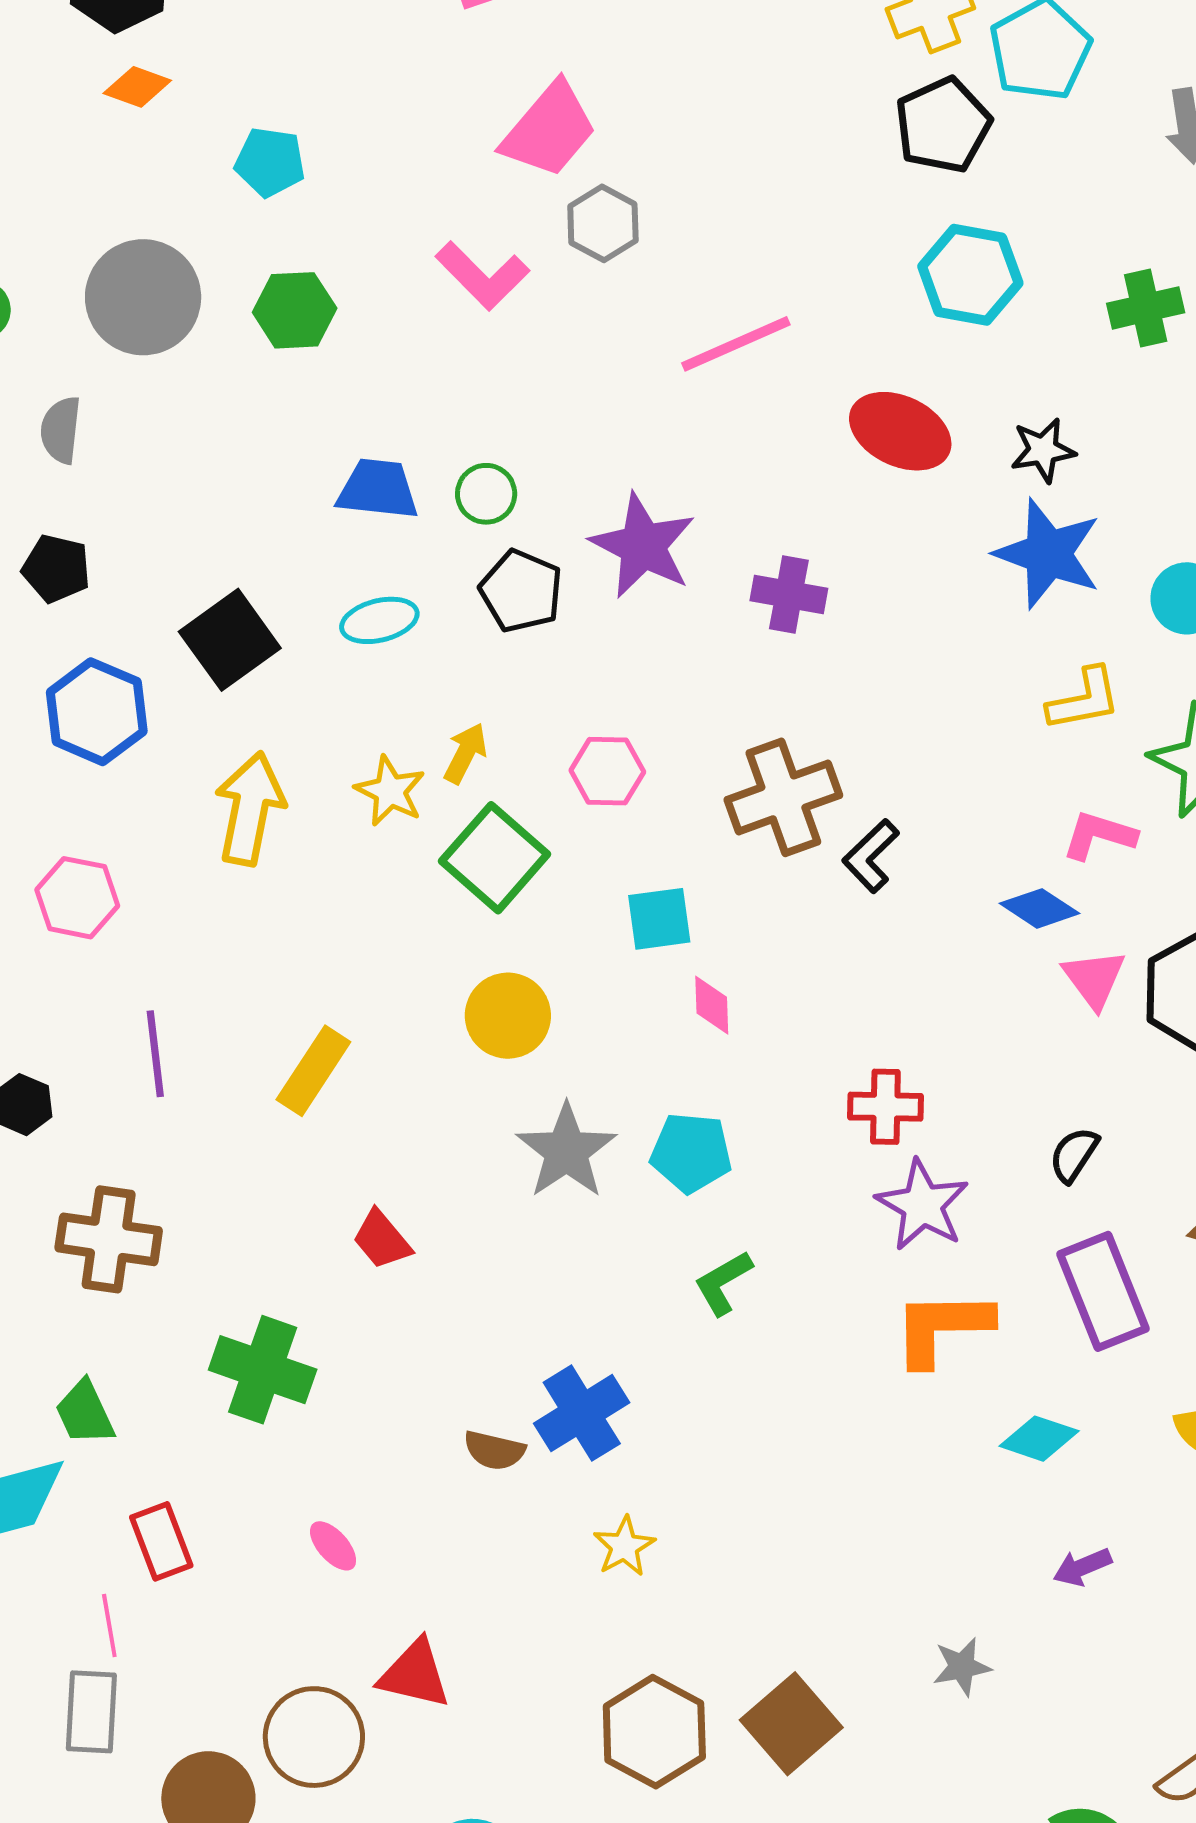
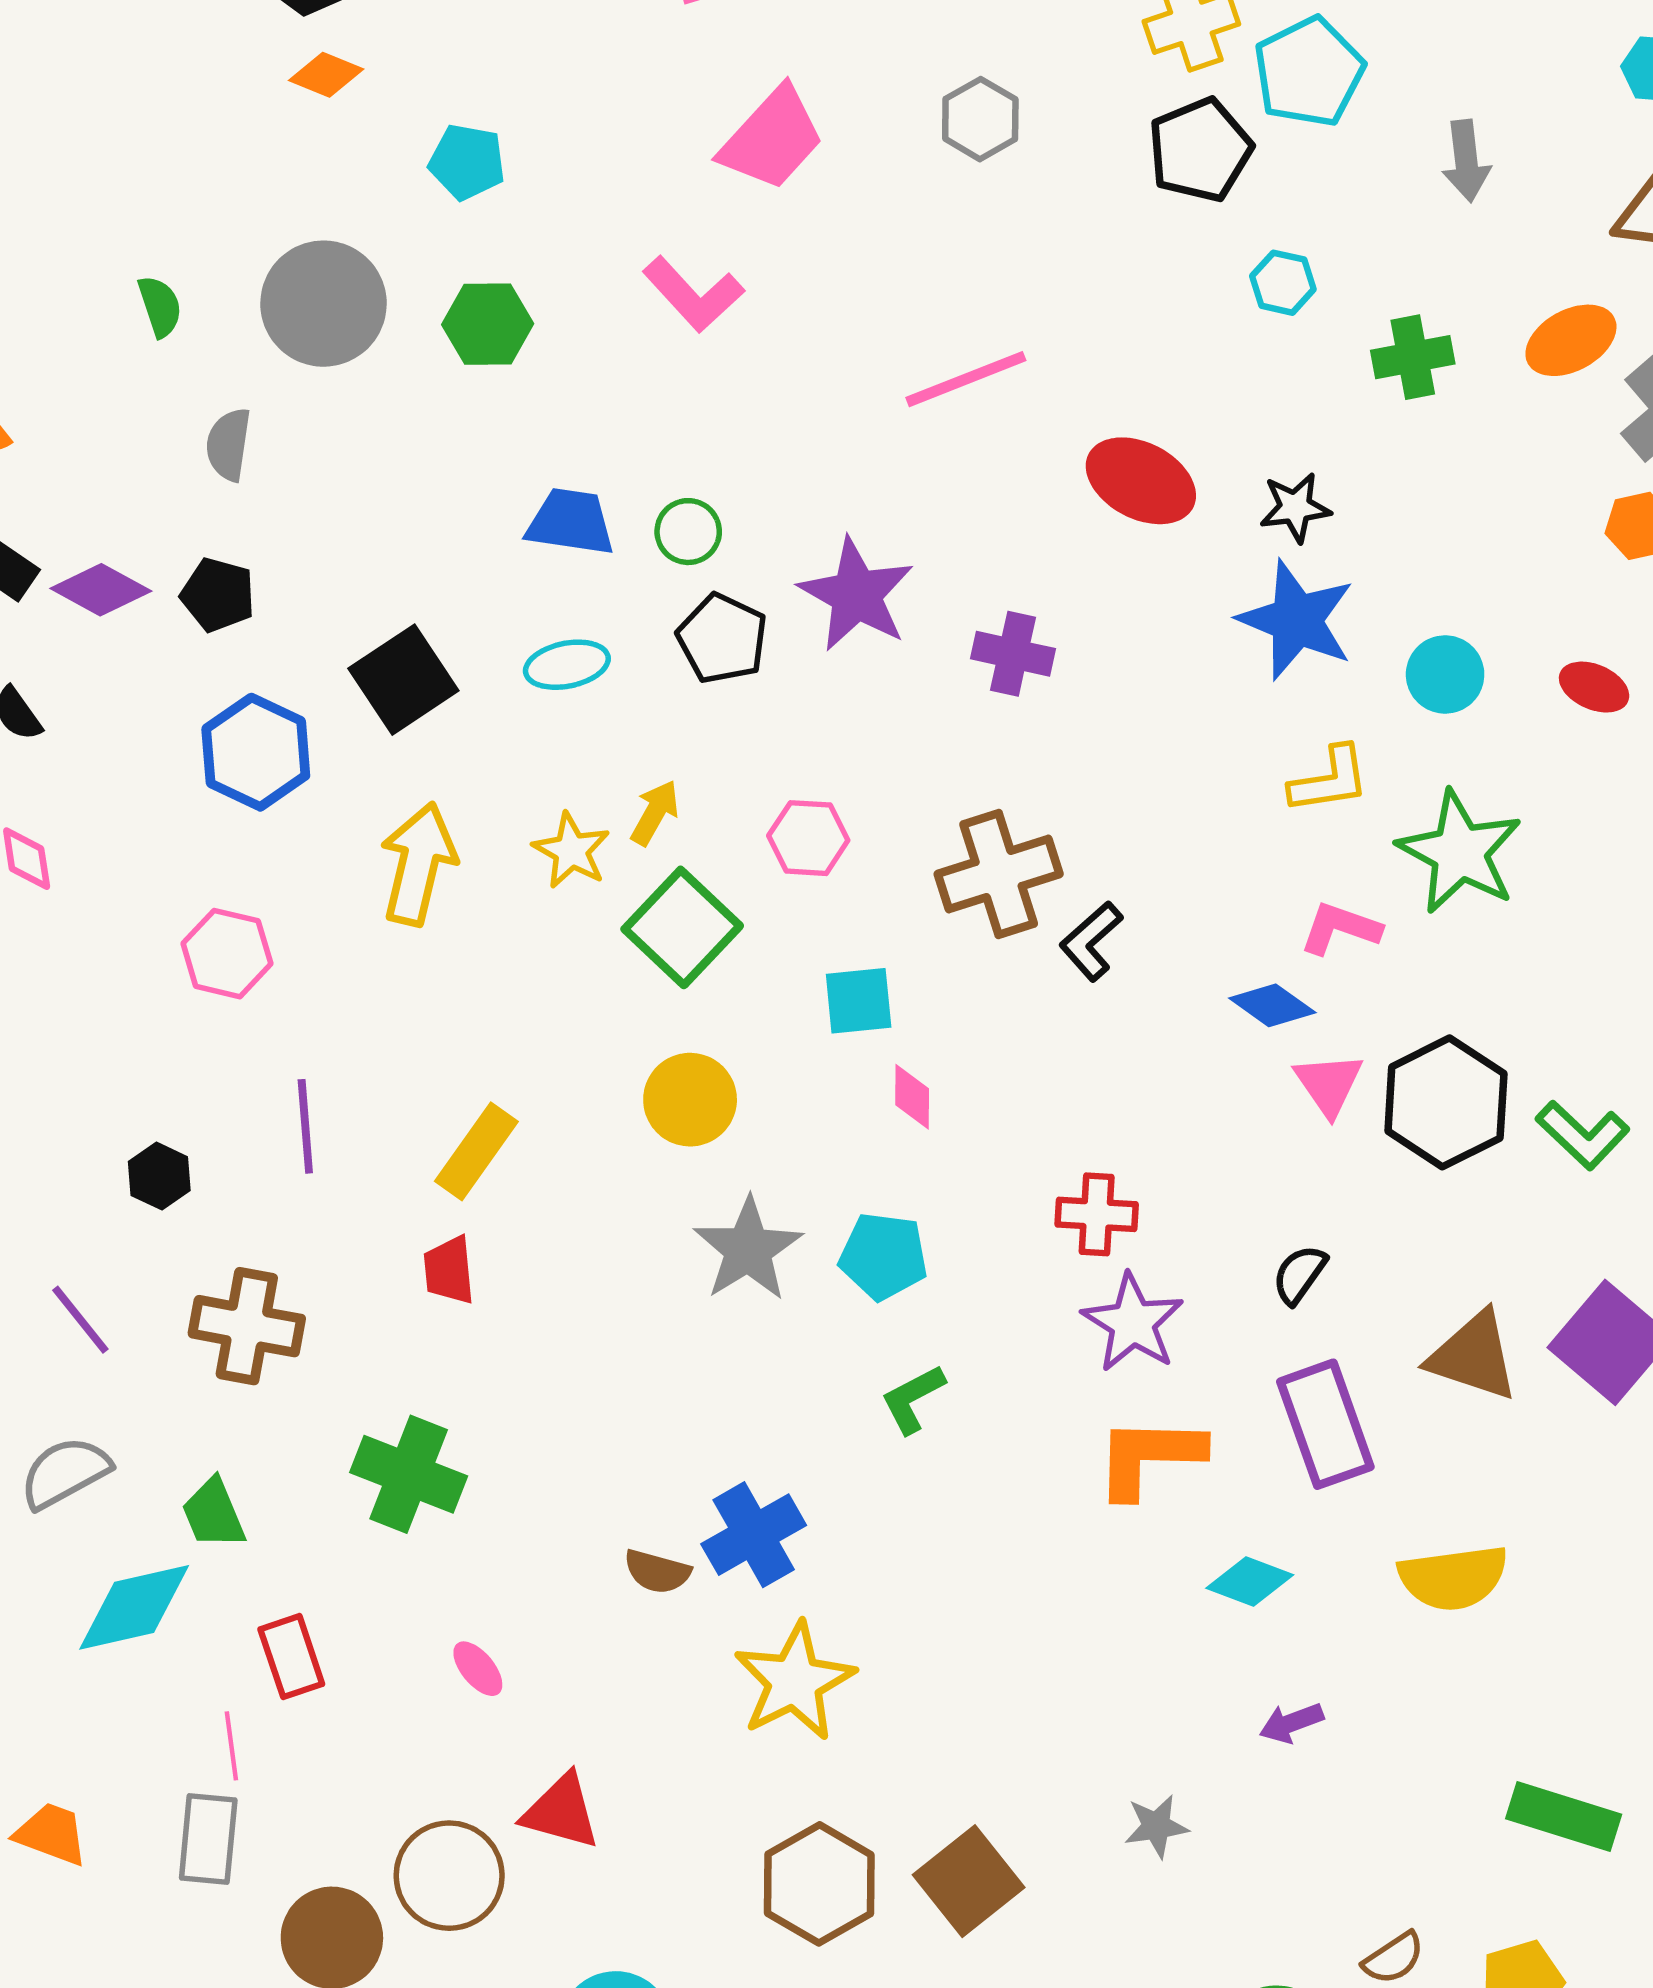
gray hexagon: (603, 223) -> (980, 119), moved
cyan hexagon: (970, 275) -> (1283, 283), moved, size x0.6
red trapezoid: (382, 1240) -> (449, 1270), moved, turned 32
yellow star: (624, 1546) -> (794, 1681), size x1.8

